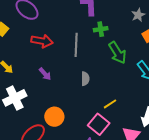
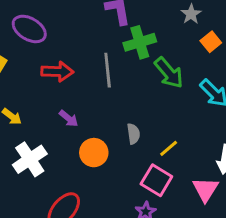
green cross: (101, 29) -> (140, 42), size x1.5
gray semicircle: (85, 79) -> (133, 134), moved
orange circle: (54, 117) -> (94, 153), moved

